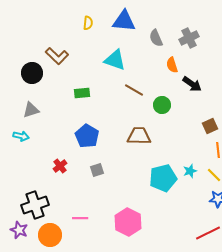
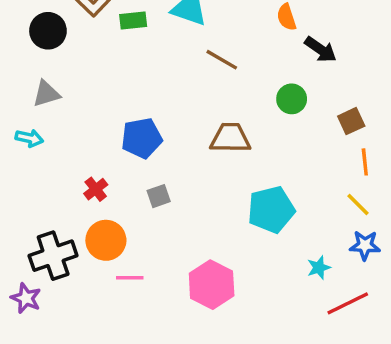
green rectangle: (82, 93) -> (133, 21), moved
green circle: (162, 105) -> (292, 99), moved
blue pentagon: (87, 136) -> (142, 138), turned 30
cyan star: (190, 171) -> (319, 268), moved
orange circle: (50, 235) -> (106, 240), moved

